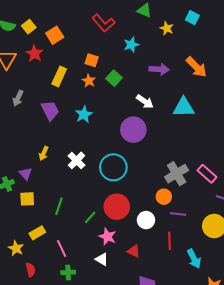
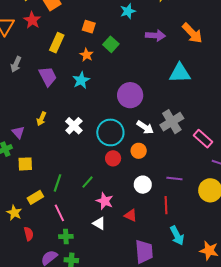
orange star: (89, 81) -> (86, 55), moved
white arrow: (145, 102) -> (145, 127), moved
purple triangle: (26, 174) -> (18, 132), moved
gray cross: (177, 174) -> (172, 122), moved
orange circle: (164, 197) -> (139, 151), moved
green line: (59, 206) -> (57, 183), moved
red circle: (117, 207) -> (113, 158), moved, size x0.6
cyan arrow: (194, 259) -> (177, 236), moved

